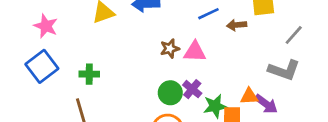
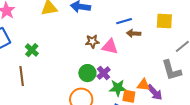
brown arrow: (237, 25) -> (134, 33), moved
gray L-shape: (284, 70) -> (171, 70), turned 45
green cross: (89, 74) -> (32, 50), turned 32

